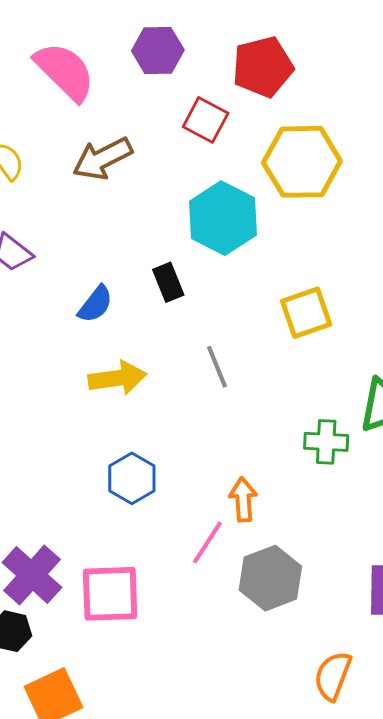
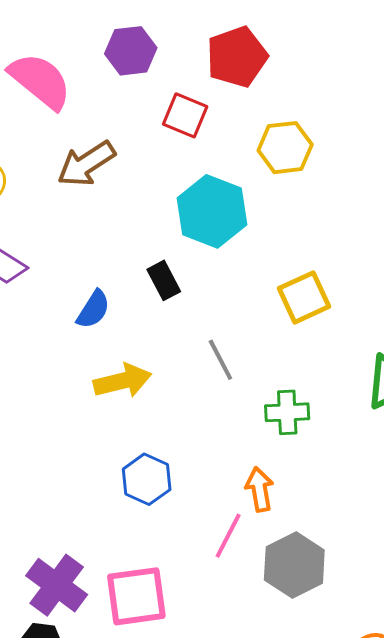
yellow hexagon: (302, 162) -> (285, 148), size x0.7
green cross: (326, 442) -> (287, 412), moved

